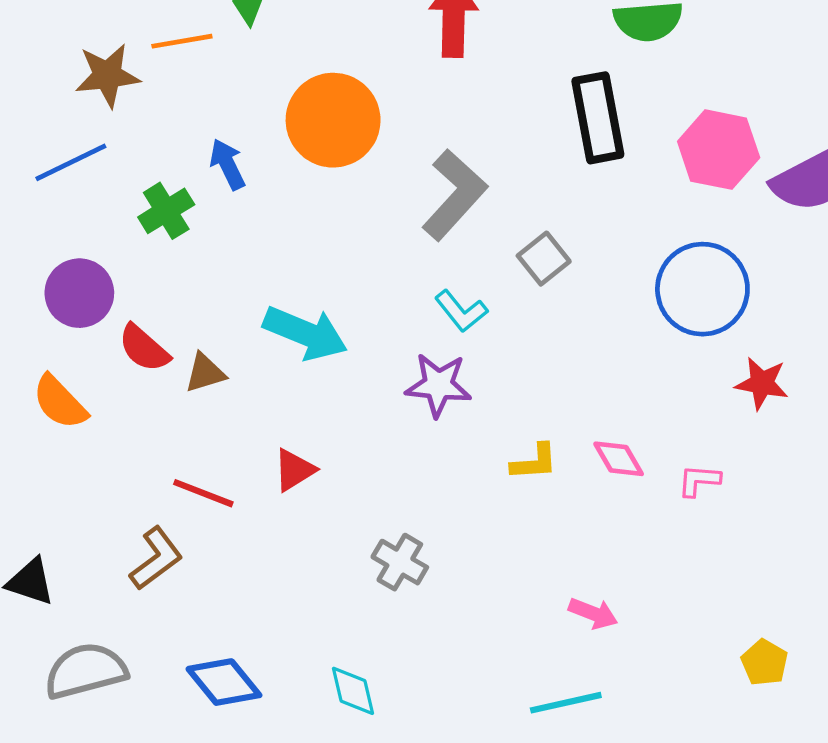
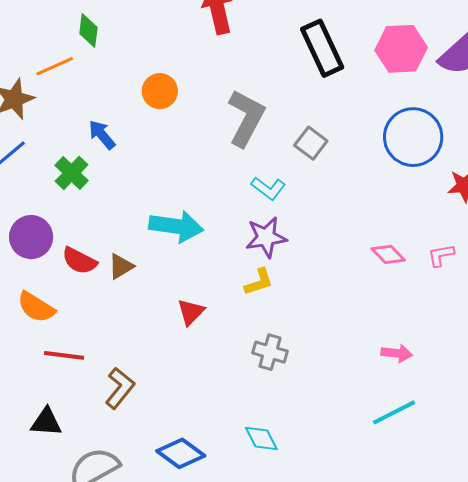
orange circle: (333, 120) -> (160, 91), size x0.6
yellow L-shape: (534, 462) -> (259, 282), moved
red line: (203, 493) -> (64, 355), moved

